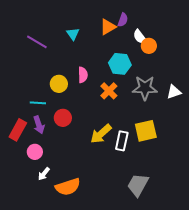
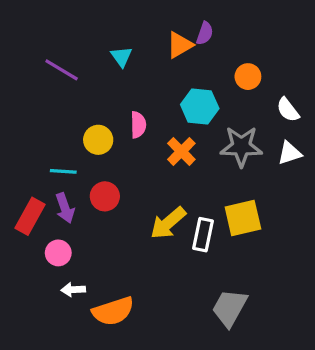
white semicircle: (140, 37) -> (288, 110), moved
white arrow: (44, 174) -> (73, 290), turned 48

